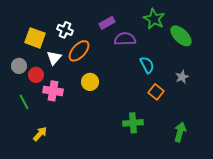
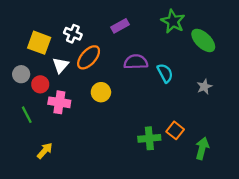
purple semicircle: (125, 39) -> (136, 62), moved
orange square: (156, 92) -> (175, 130), moved

